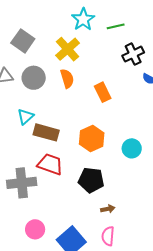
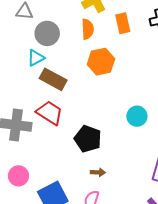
gray circle: (34, 78) -> (47, 33), moved
orange rectangle: (103, 92) -> (123, 23), moved
orange hexagon: (92, 138) -> (101, 62), moved

